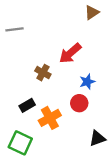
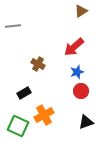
red arrow: (70, 53) -> (74, 47), moved
red circle: (79, 103) -> (81, 91), moved
orange cross: (50, 118) -> (44, 115), moved

